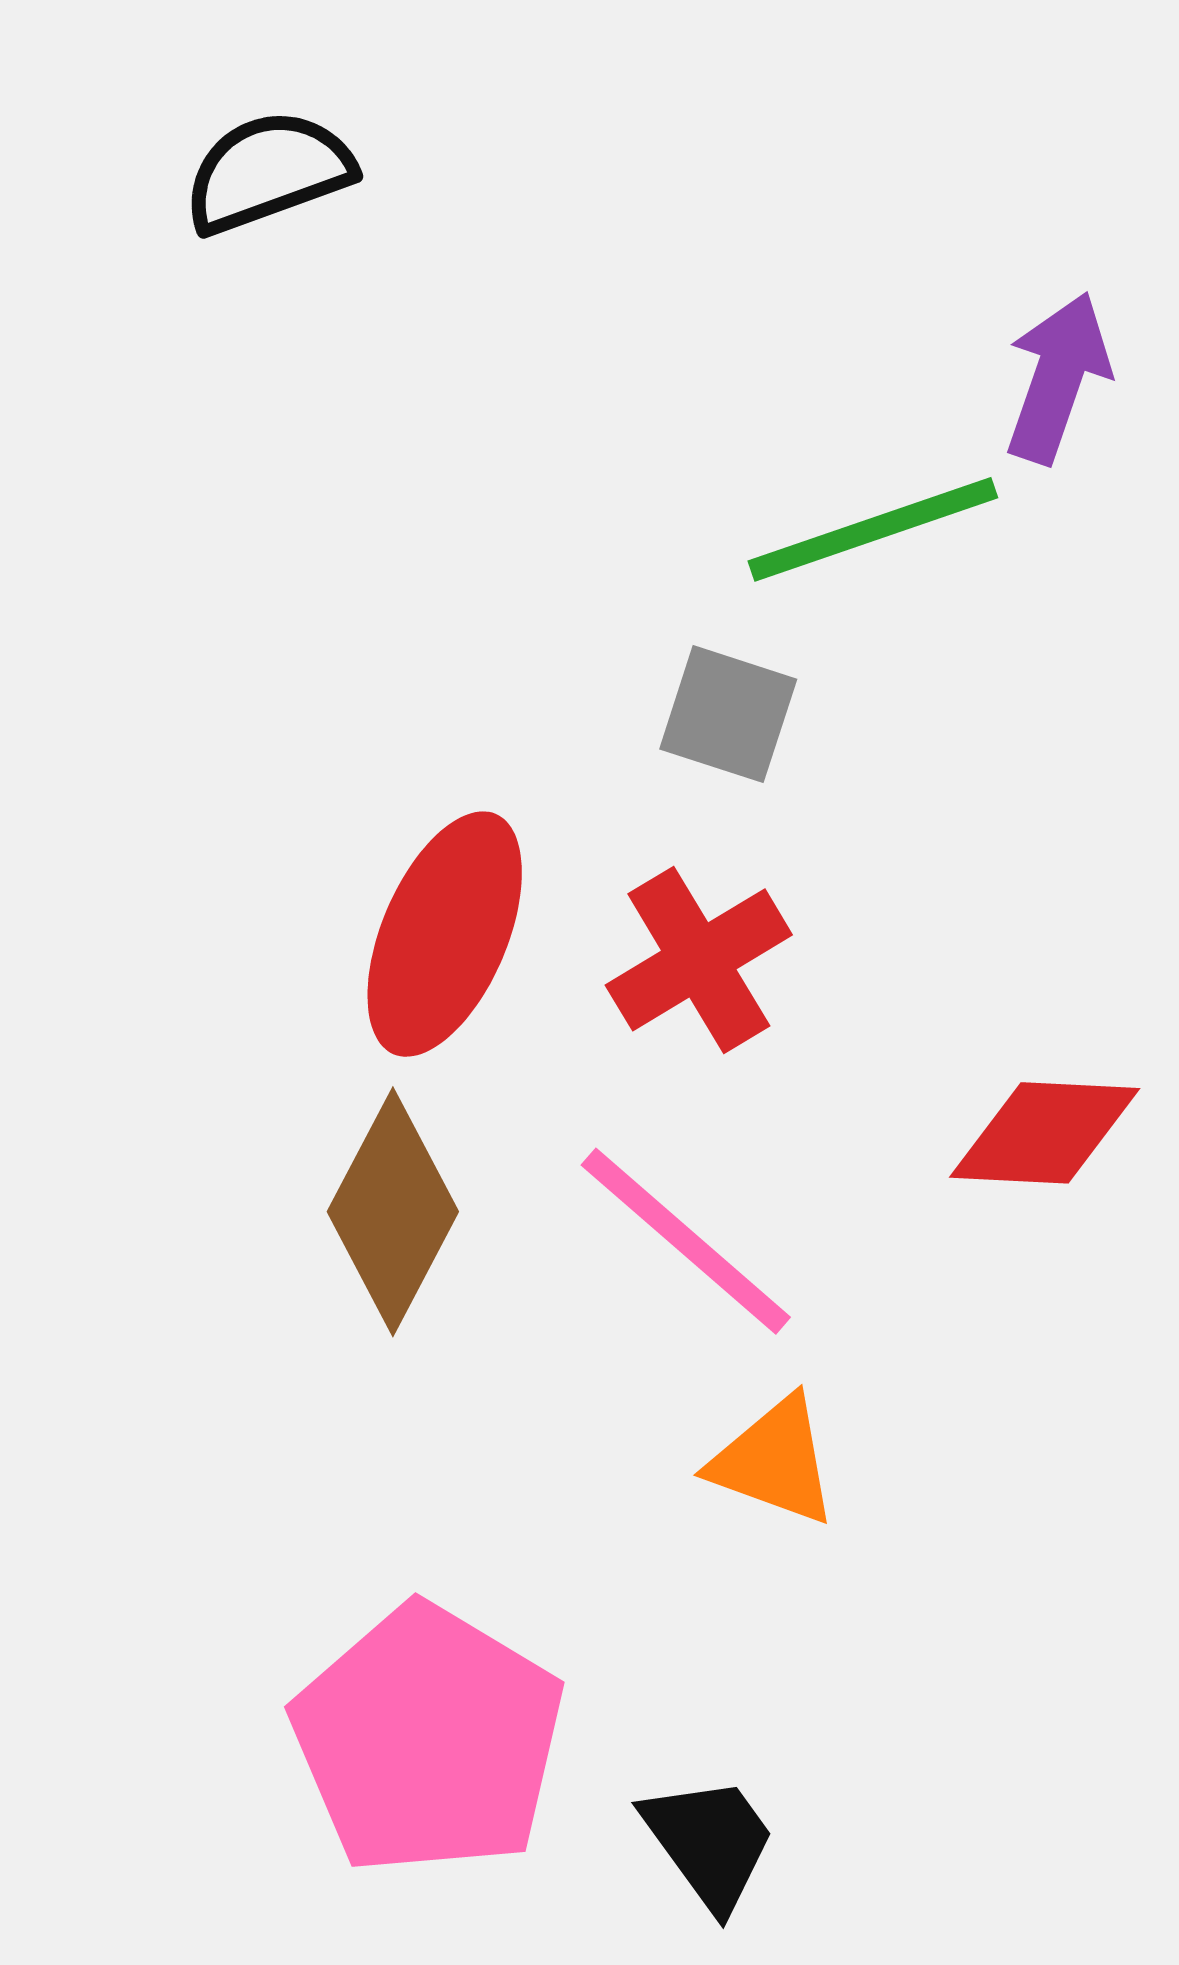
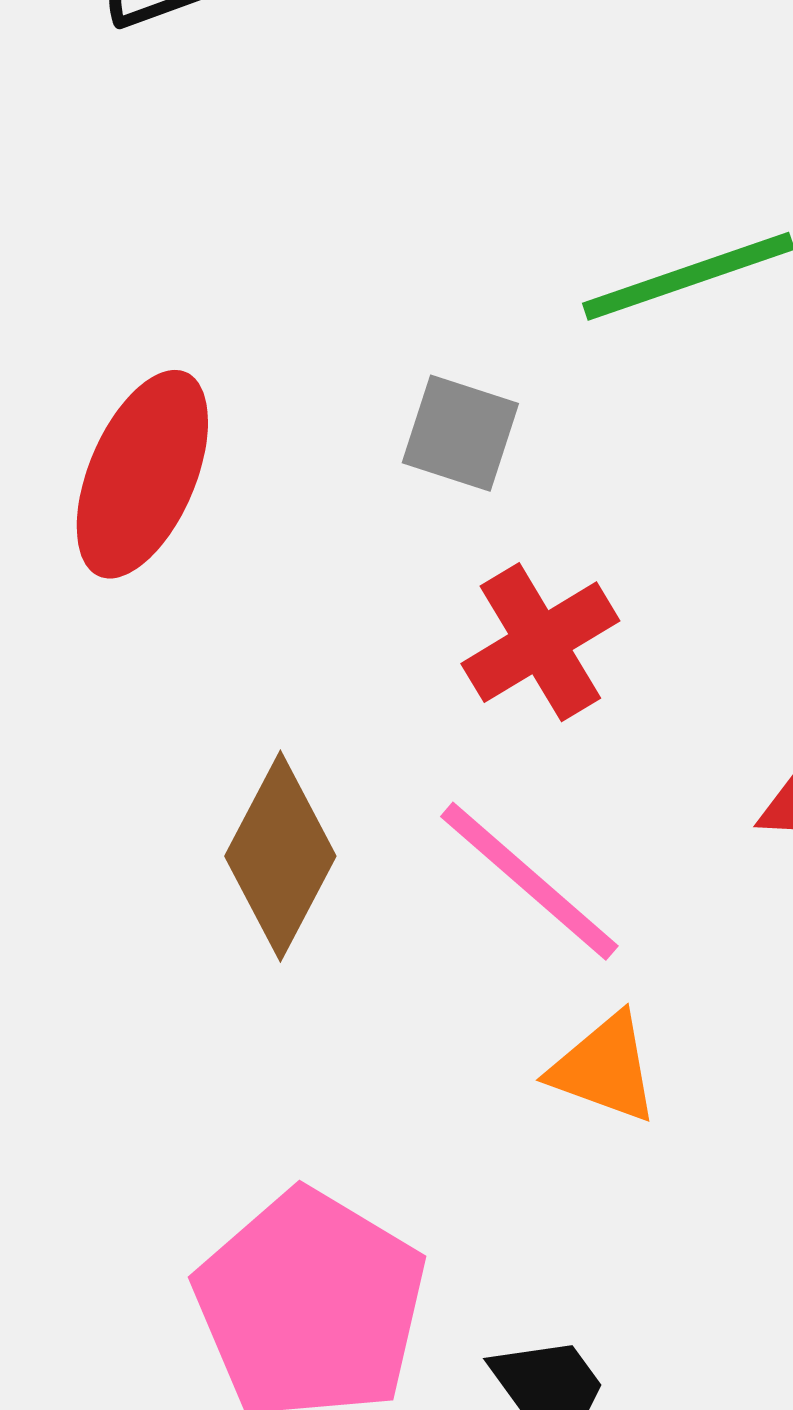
gray square: (728, 714) -> (460, 433), moved
red ellipse: (445, 934) -> (142, 474), moved

